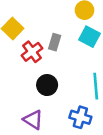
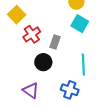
gray rectangle: (55, 42) -> (55, 42), moved

